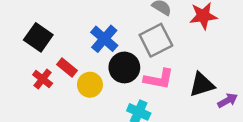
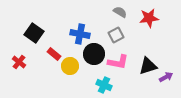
blue cross: (104, 39) -> (80, 34), turned -30
gray square: (156, 40) -> (116, 35), size x0.7
red cross: (43, 79) -> (19, 62), moved

